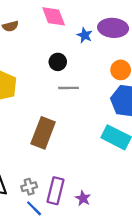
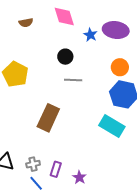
purple rectangle: (55, 191) -> (56, 169), size x0.7

